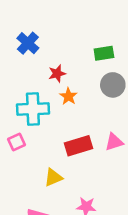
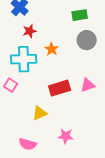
red star: (57, 74) -> (30, 31), moved
pink square: (16, 142) -> (11, 85), turned -32

